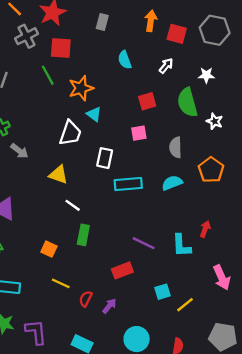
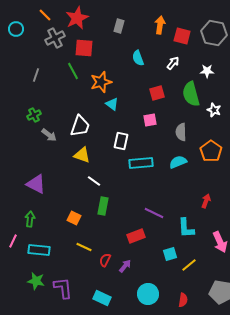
white trapezoid: (70, 133) -> (80, 126), moved
cyan L-shape: (181, 246) -> (186, 228), moved

